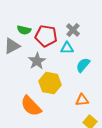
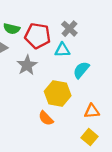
yellow hexagon: (50, 83) -> (58, 93), moved
orange triangle: (82, 100) -> (92, 111), moved
orange semicircle: (31, 106) -> (46, 118), moved, size x0.6

